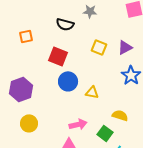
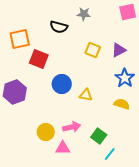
orange square: (26, 36) -> (20, 39), size x1.5
red square: (58, 56) -> (39, 59), moved
yellow semicircle: (120, 115) -> (122, 104), moved
yellow circle: (29, 123) -> (46, 132), moved

